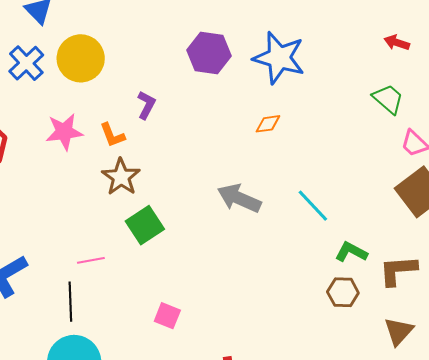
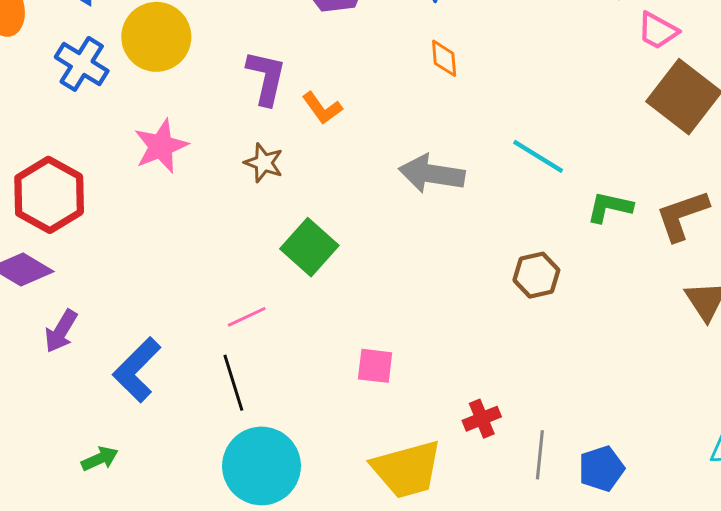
purple L-shape: (146, 105) -> (266, 78), size x1.4
orange diamond: (268, 124) -> (444, 58), turned -72
orange L-shape: (112, 135) -> (322, 108), moved
brown star: (121, 177) -> (264, 163), moved, size x0.7
brown hexagon: (343, 292) -> (536, 275), moved

